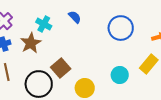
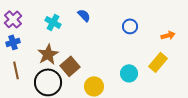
blue circle: (121, 28) -> (130, 26), size x0.6
brown star: (31, 43) -> (48, 54), moved

